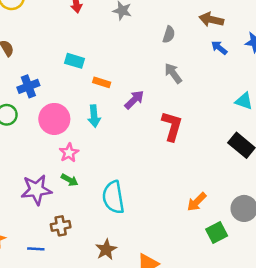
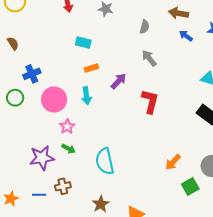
cyan rectangle: (75, 61) -> (83, 42), moved
orange rectangle: (102, 82) -> (91, 68), turned -32
blue line: (36, 249) -> (39, 195), moved

